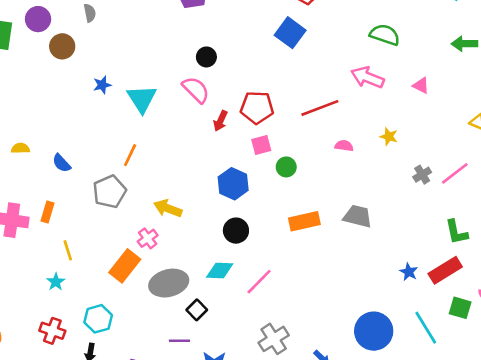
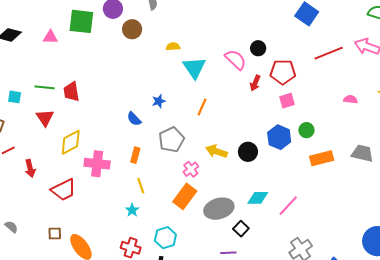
black circle: (206, 57) -> (258, 48), moved
blue star: (102, 85) -> (159, 101), moved
red line: (320, 108) -> (329, 53), moved
yellow semicircle: (20, 148) -> (173, 47), moved
orange line: (130, 155) -> (202, 107), moved
green circle: (286, 167) -> (306, 130), moved
blue hexagon: (233, 184) -> (279, 137), moved
orange rectangle: (48, 212) -> (135, 155), moved
black circle: (236, 231) -> (248, 152), moved
pink cross: (148, 238) -> (191, 169), moved

